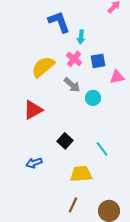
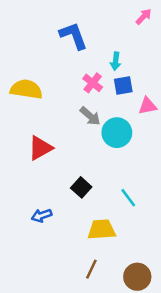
cyan arrow: (81, 37) -> (116, 61), moved
yellow semicircle: (43, 67) -> (26, 89), moved, turned 50
cyan circle: (93, 98) -> (117, 133), size x1.5

